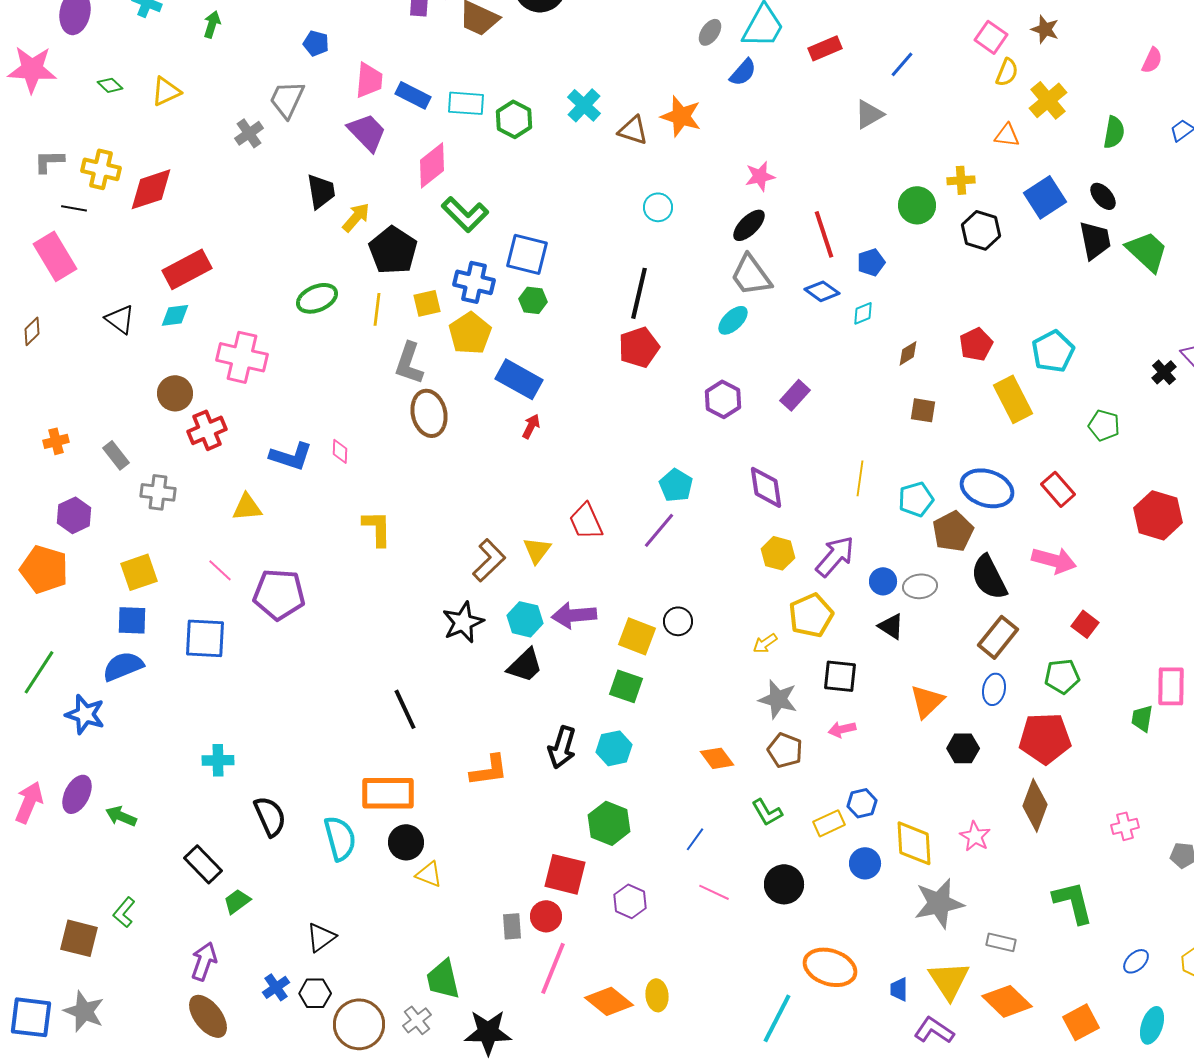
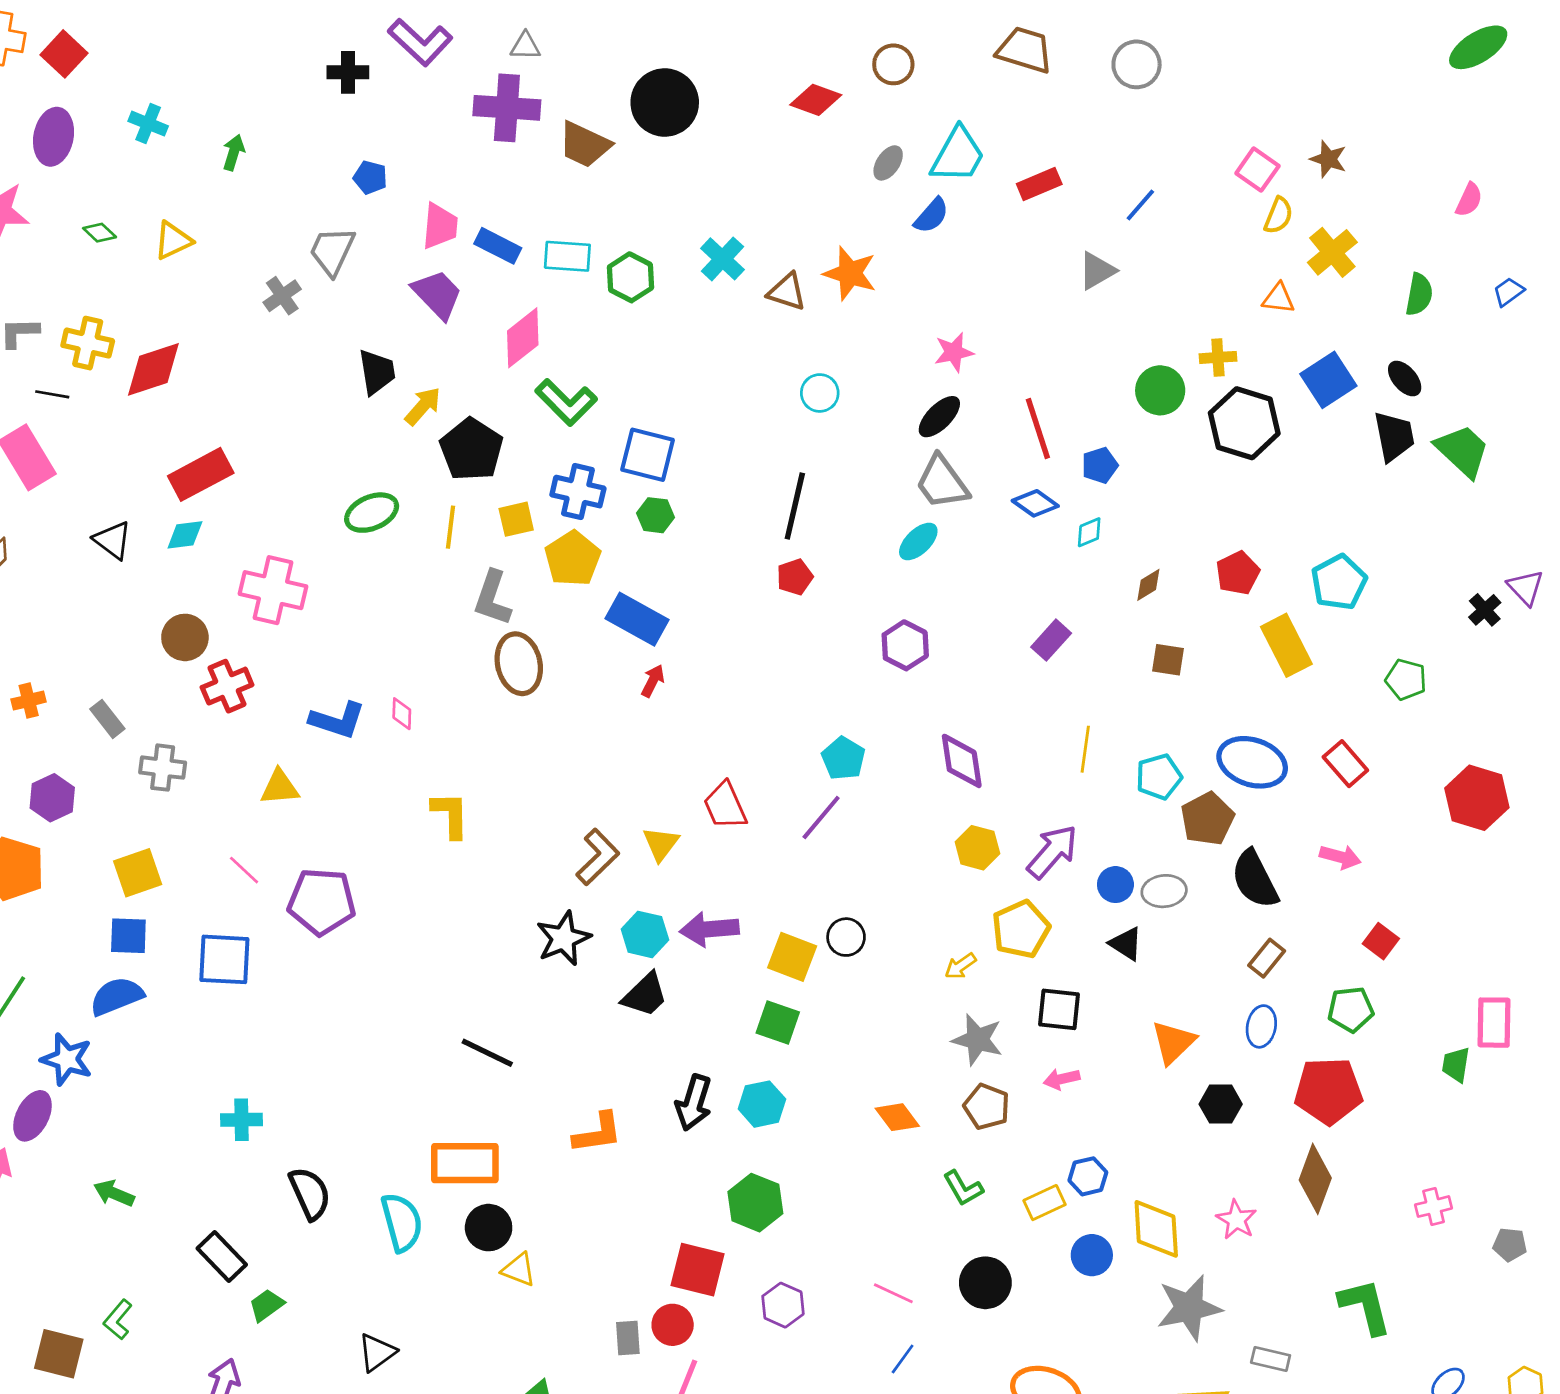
black hexagon: (981, 230) -> (1244, 423), size x1.4
red pentagon: (639, 347) -> (795, 577), size x0.7
purple rectangle: (795, 395) -> (1051, 640), moved
pink arrow: (1054, 560) -> (1340, 857), size x0.7
brown rectangle: (998, 637) -> (1267, 958), size x0.7
black line: (405, 709) -> (487, 1053), turned -39
purple ellipse: (77, 794) -> (32, 1116), moved
blue line: (695, 839) -> (903, 1359), moved

